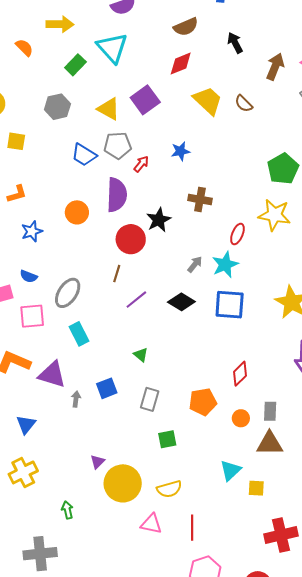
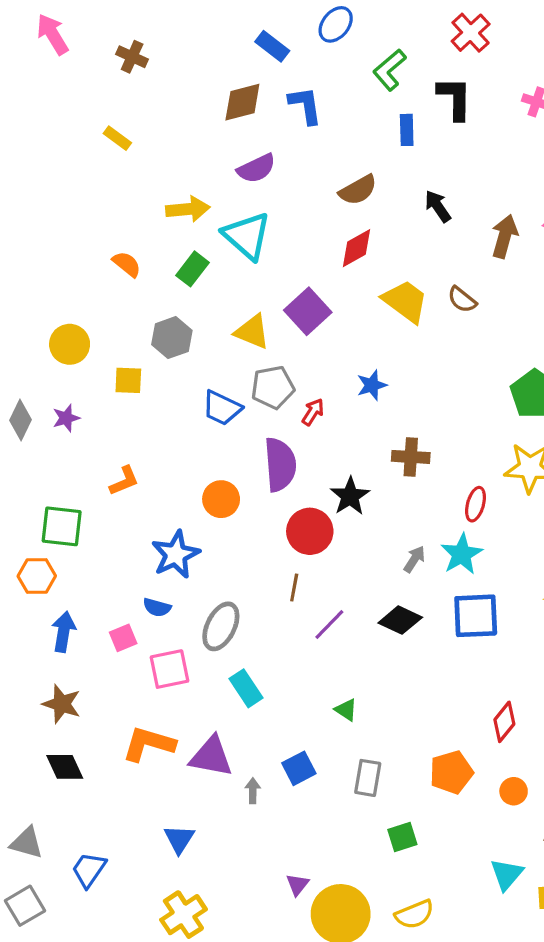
yellow arrow: (60, 24) -> (188, 209), moved
orange semicircle: (24, 48) -> (127, 264), moved
yellow square: (16, 141) -> (128, 380), moved
blue star: (32, 231) -> (176, 554), moved, size x1.4

